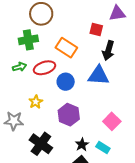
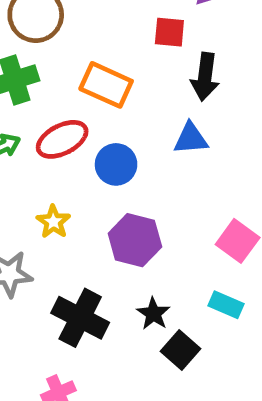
blue triangle: (99, 75) -> (191, 139), size x0.7
black star: (82, 145) -> (153, 314), moved

